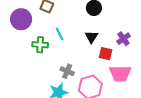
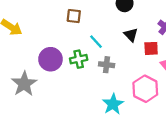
purple circle: (21, 19) -> (50, 59), moved
gray cross: (67, 71) -> (107, 65), moved

